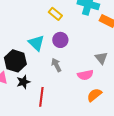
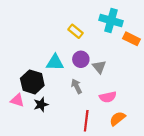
cyan triangle: (36, 43) -> (55, 63), turned -42
gray triangle: (101, 58) -> (99, 67), moved
red line: (41, 97) -> (86, 121), moved

